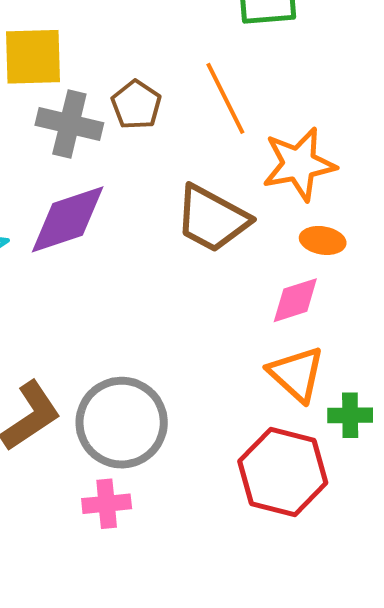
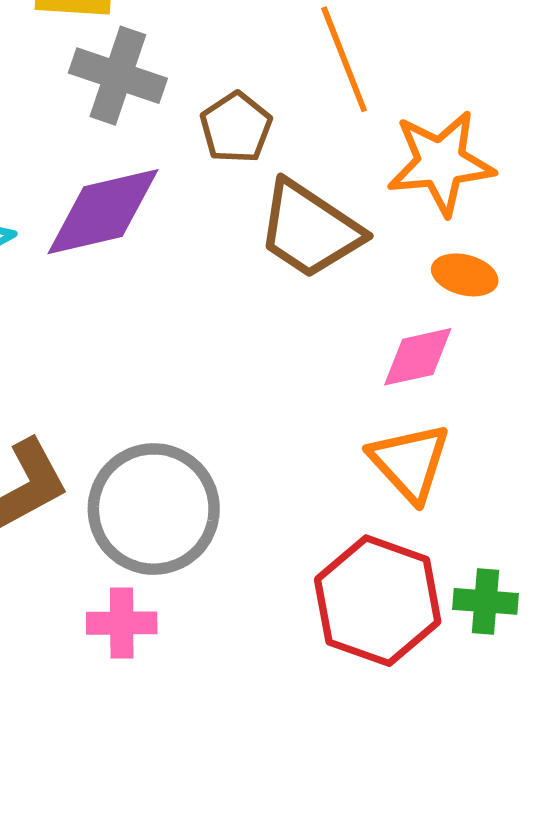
brown pentagon: (136, 105) -> (236, 128), moved
green cross: (350, 415) -> (486, 601), moved

